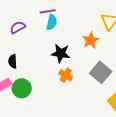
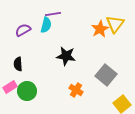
cyan semicircle: (52, 22) -> (46, 25), moved
orange star: (91, 40) -> (100, 29), moved
orange cross: (66, 75) -> (76, 90), moved

